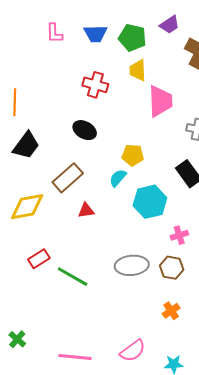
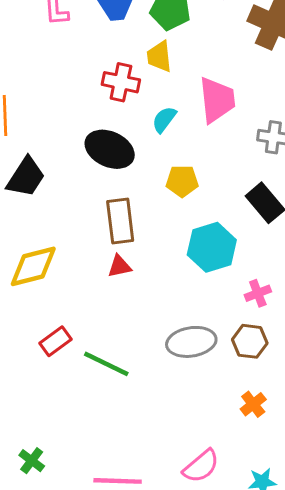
yellow trapezoid: (138, 70) -> (159, 57), moved
black ellipse: (85, 130) -> (110, 149), size x1.4
brown rectangle: (68, 178) -> (120, 221), moved, turned -52
cyan semicircle: (118, 178) -> (164, 119), moved

